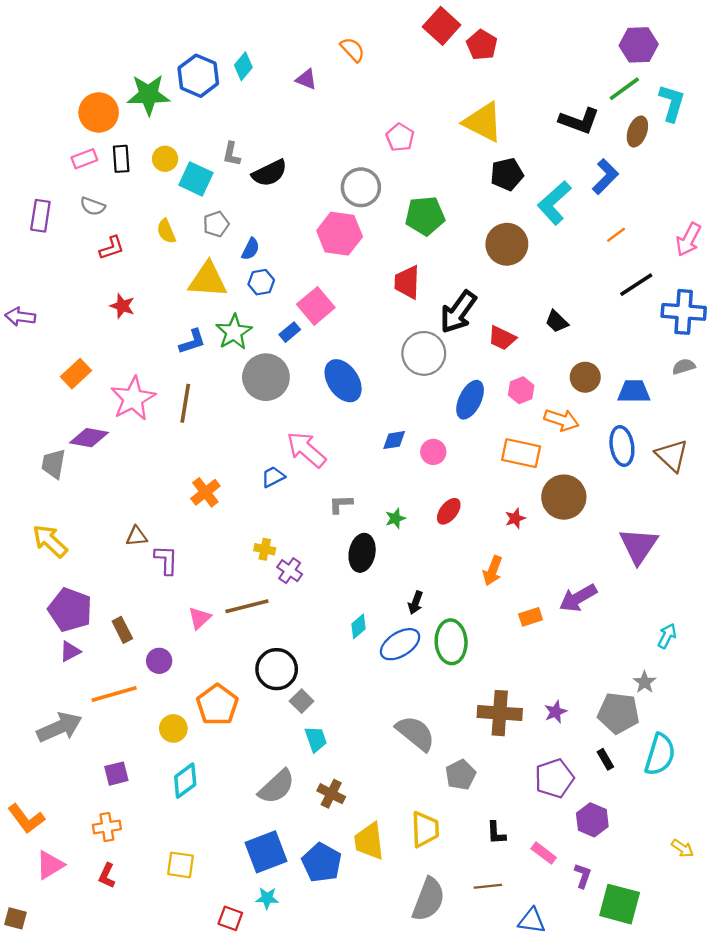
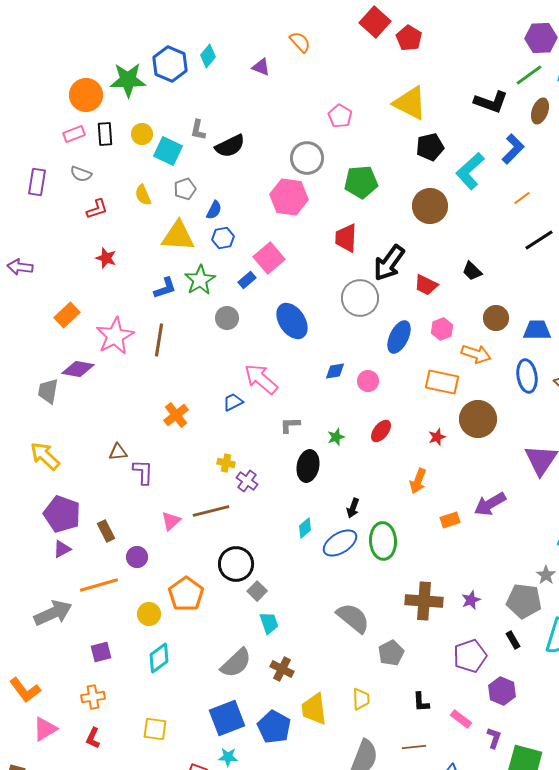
gray circle: (266, 377) -> (227, 318), size x0.6
yellow trapezoid: (425, 829) -> (361, 699), size x0.7

